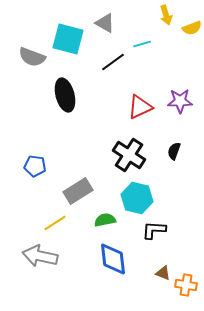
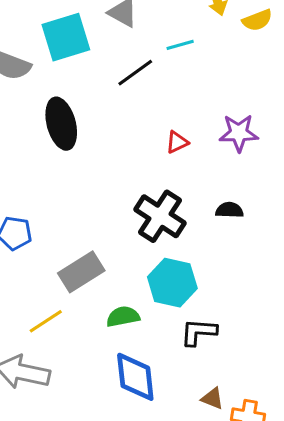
cyan square: (68, 39) -> (66, 37), turned -32
red triangle: (140, 107) -> (177, 142), size x0.6
black semicircle: (174, 151) -> (229, 210), turned 72

